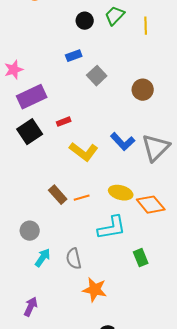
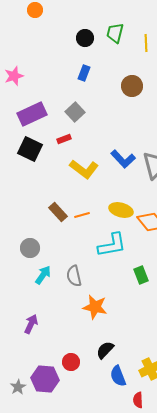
green trapezoid: (115, 16) -> (115, 33), turned -30
blue rectangle: (74, 56) -> (84, 73), moved, turned -49
pink star: (14, 70) -> (14, 76), moved
gray square: (97, 76) -> (75, 112), moved
brown circle: (143, 90) -> (132, 86), moved
black square: (30, 132) -> (30, 149), turned -30

